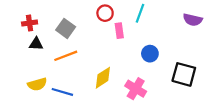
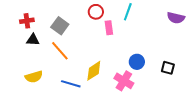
blue circle: (150, 54) -> (137, 62), moved
orange line: (66, 56) -> (60, 51), turned 70
black square: (184, 74) -> (168, 68), size x0.6
blue line: (62, 92) -> (71, 84), moved

